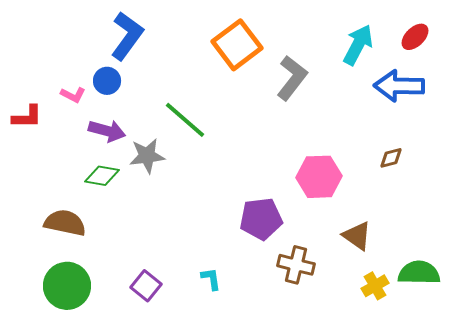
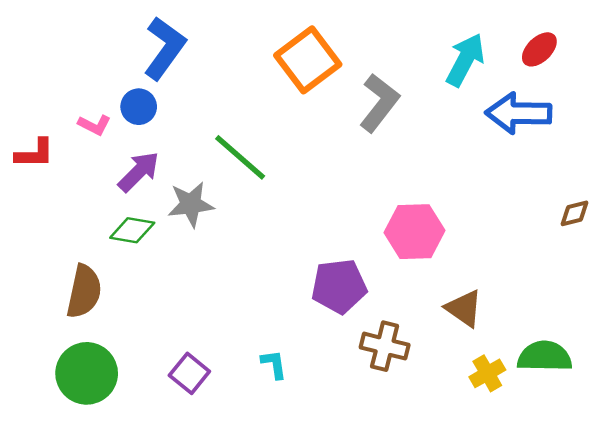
purple arrow: (107, 131) -> (139, 172), turned -60
brown diamond: (391, 158) -> (574, 213), moved
brown semicircle: (65, 223) -> (84, 291), turned 90

